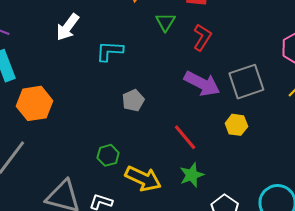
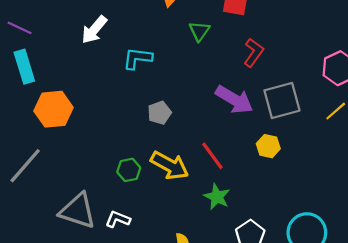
red L-shape: (202, 37) -> (254, 53), moved
green star: (192, 175) -> (217, 197), turned -30
yellow arrow: (143, 179) -> (170, 165), moved

